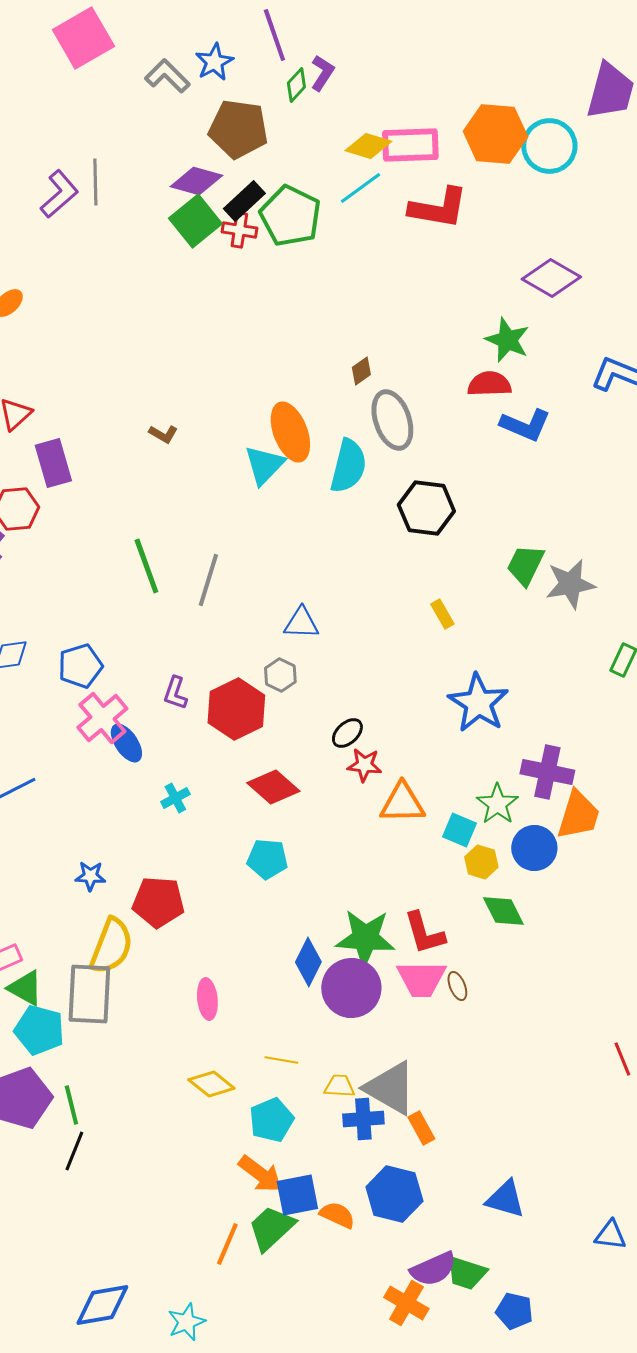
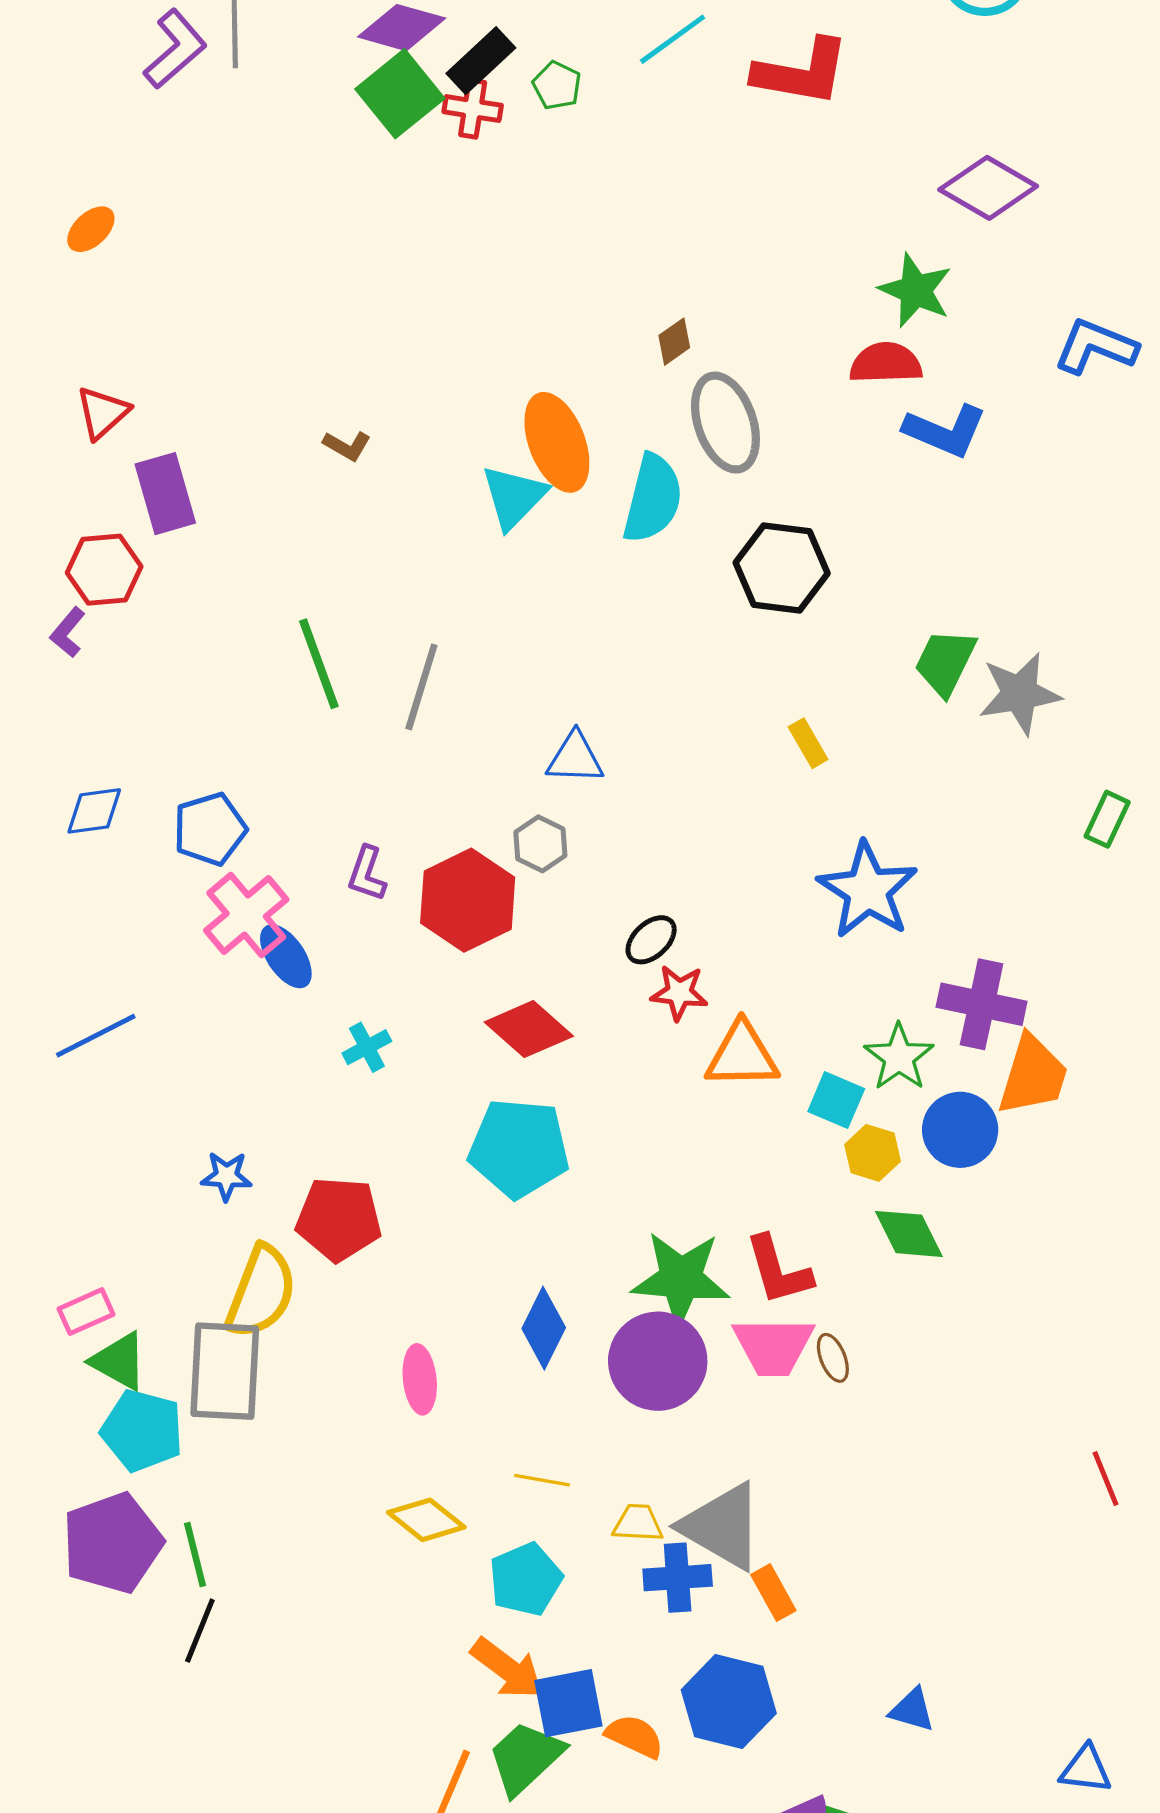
green pentagon: (290, 216) -> (557, 85), size x0.5
cyan pentagon: (267, 859) -> (519, 1148), size x1.5
blue diamond: (308, 962) -> (544, 1328), moved
blue triangle: (505, 1199) -> (912, 1710), size x0.7

